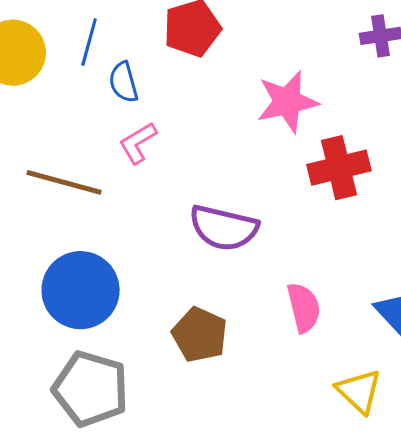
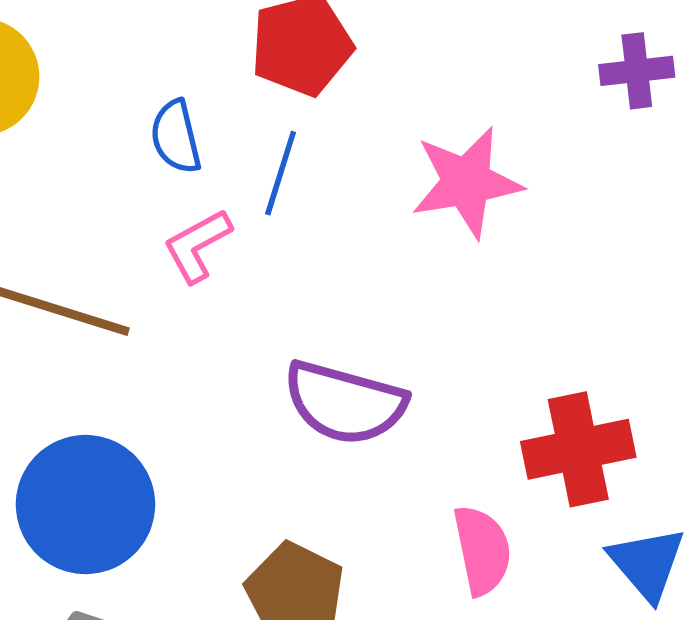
blue line: (89, 42) -> (281, 173), moved
red cross: (339, 168) -> (578, 449), moved

